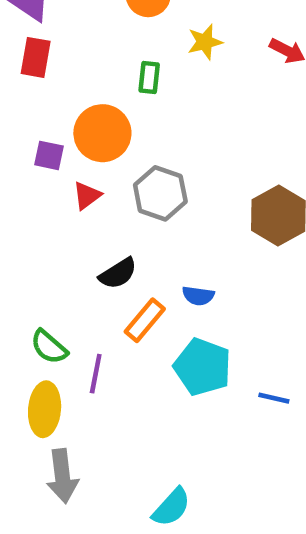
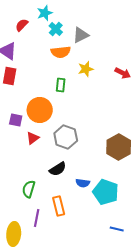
black semicircle: (118, 273) -> (58, 169), moved
orange rectangle: (145, 320) -> (59, 206), moved, turned -54
green semicircle: (49, 347) -> (29, 189), moved, turned 66
cyan pentagon: (203, 367) -> (106, 192), moved

